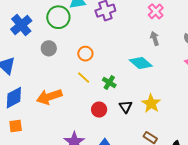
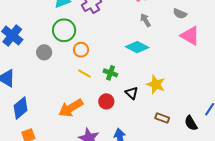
green circle: (58, 17) -> (64, 30), moved
orange arrow: (49, 97) -> (71, 108), moved

